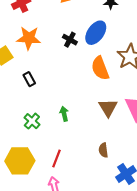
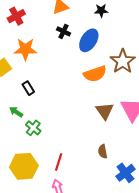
black cross: (70, 40) -> (64, 31), moved
orange semicircle: (100, 68) -> (95, 74), turned -85
green arrow: (64, 114) -> (16, 112), moved, turned -40

